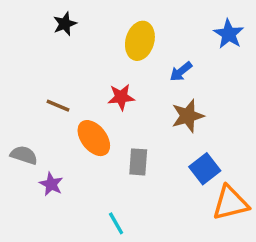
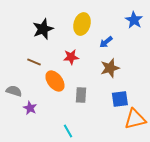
black star: (65, 24) -> (43, 29), moved, size x1.5
blue square: (205, 169) -> (120, 99), turned 30

